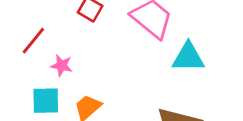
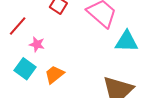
cyan square: (46, 101) -> (25, 69), turned 35

